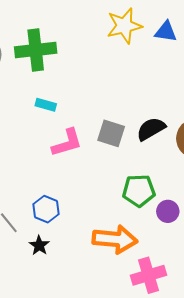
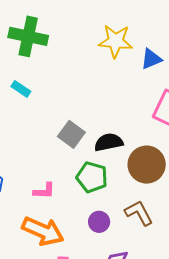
blue triangle: (166, 32) -> (151, 59), turned -50
pink L-shape: (67, 143) -> (44, 191), moved, size x0.7
green pentagon: (139, 191) -> (92, 177), moved

